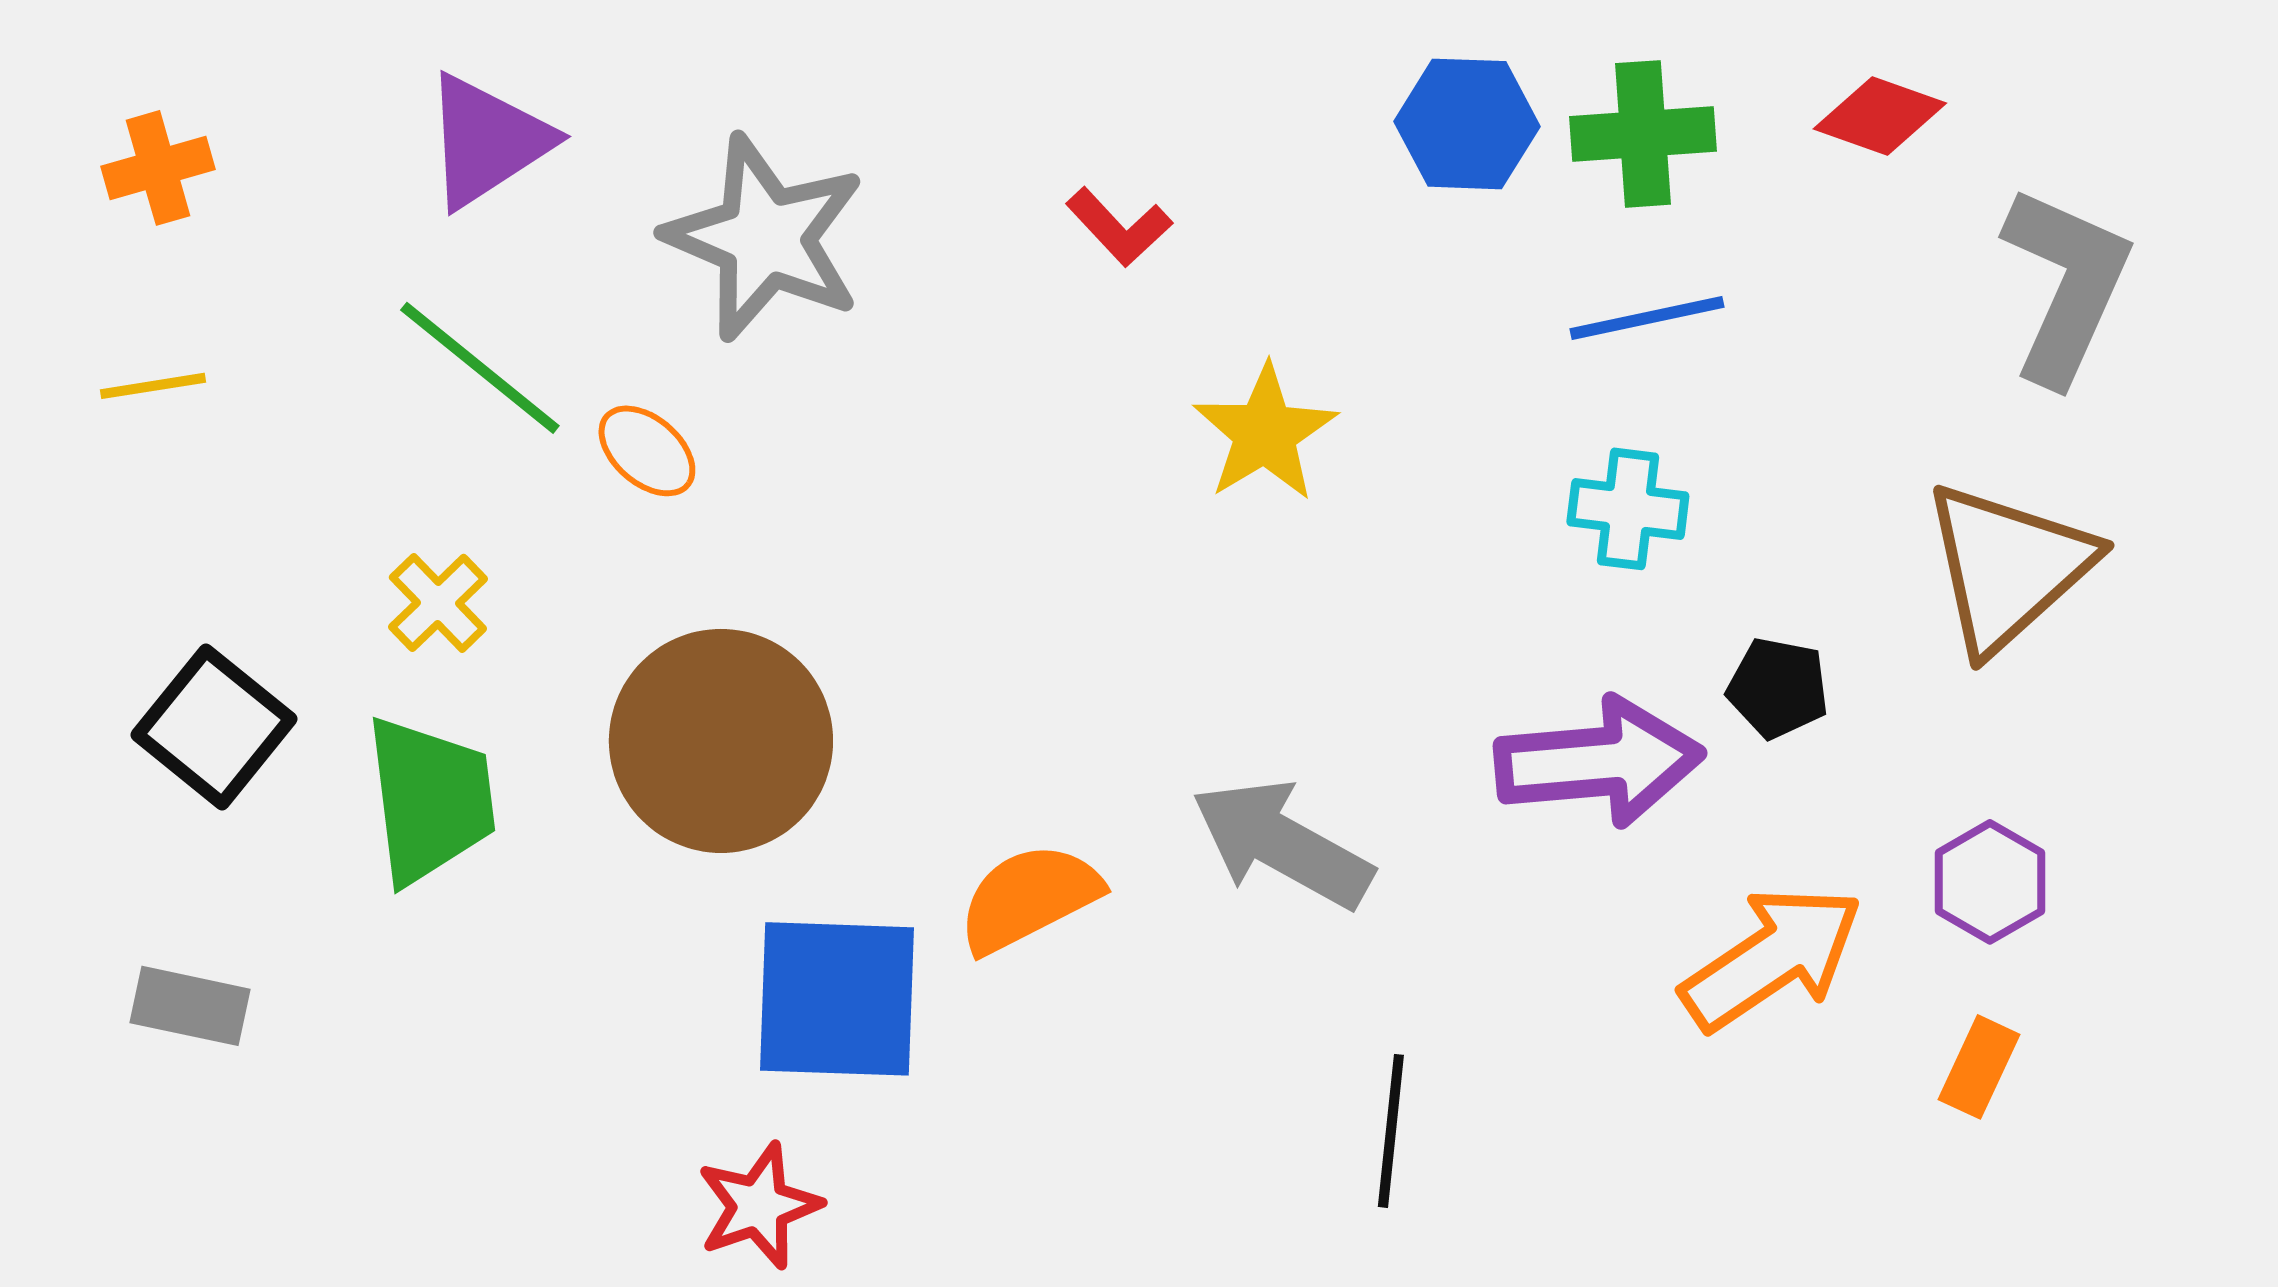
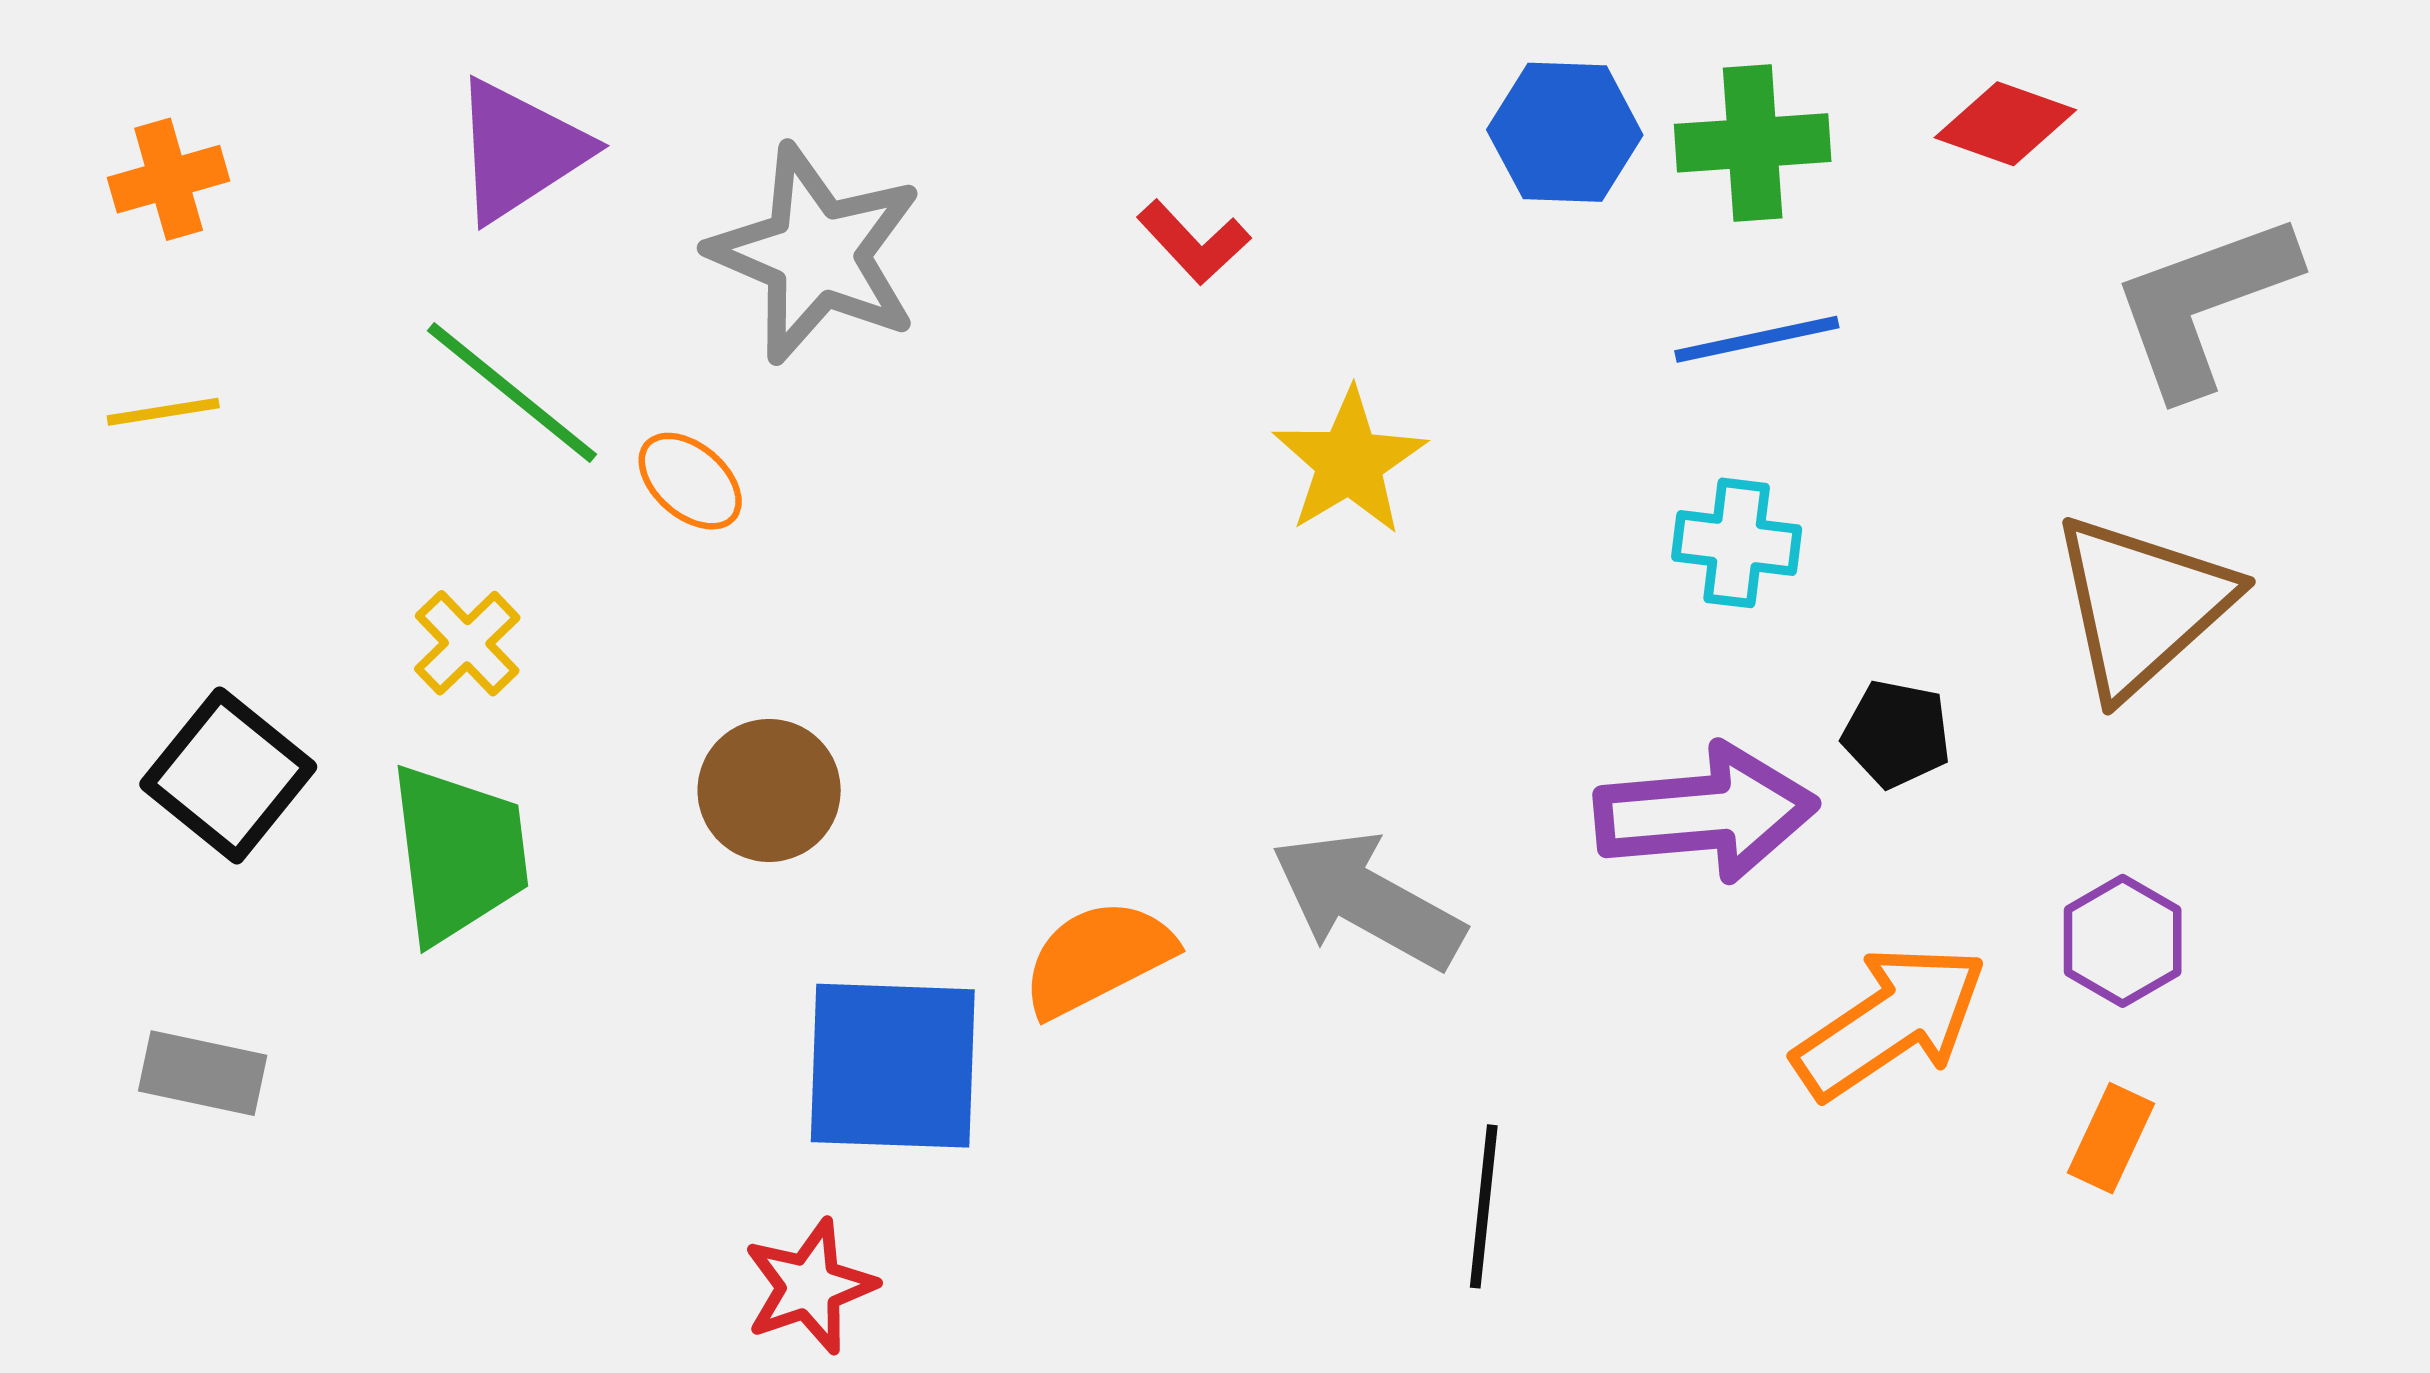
gray L-shape: (2066, 285) -> (2204, 304), turned -134
brown circle: (721, 741) -> (769, 790), size x0.6

